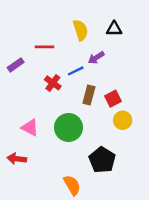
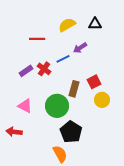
yellow semicircle: (81, 30) -> (67, 25), turned -102
purple rectangle: (16, 65) -> (26, 71), moved
brown rectangle: (89, 95) -> (74, 89), moved
black pentagon: (102, 160) -> (71, 132), moved

